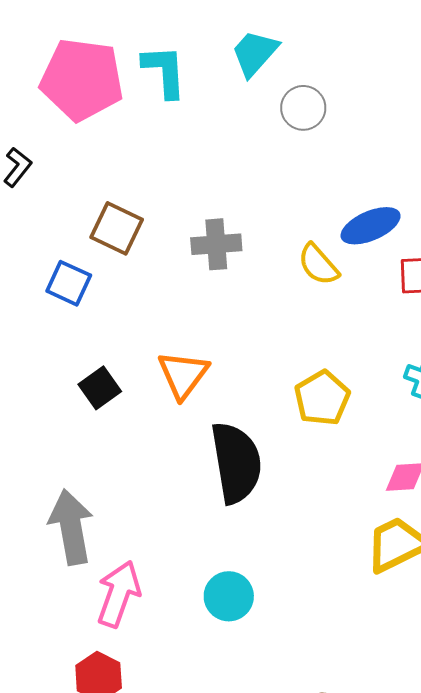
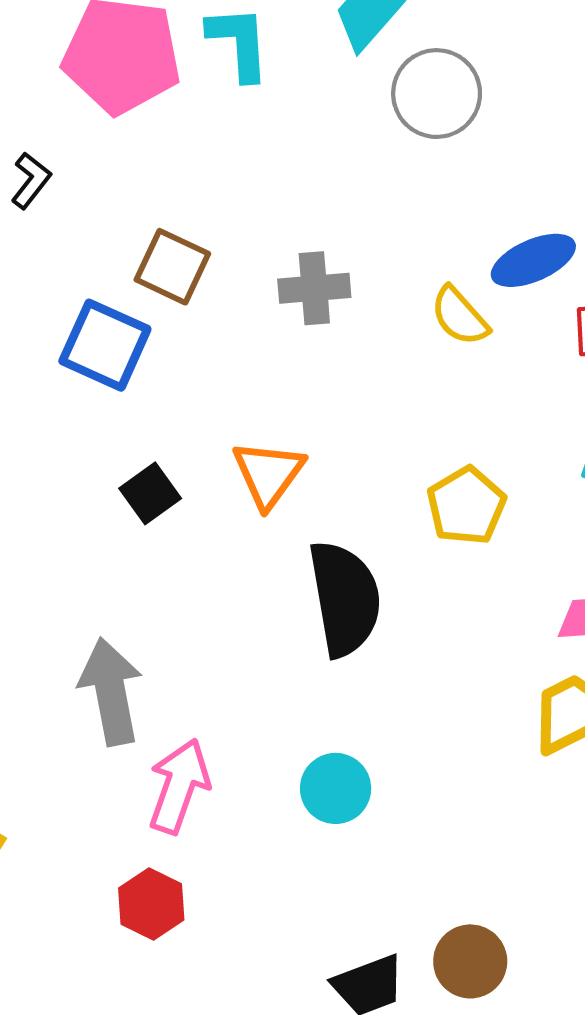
gray circle: (303, 108) -> (437, 94), size x1.4
blue square: (69, 283) -> (105, 345), size x1.4

